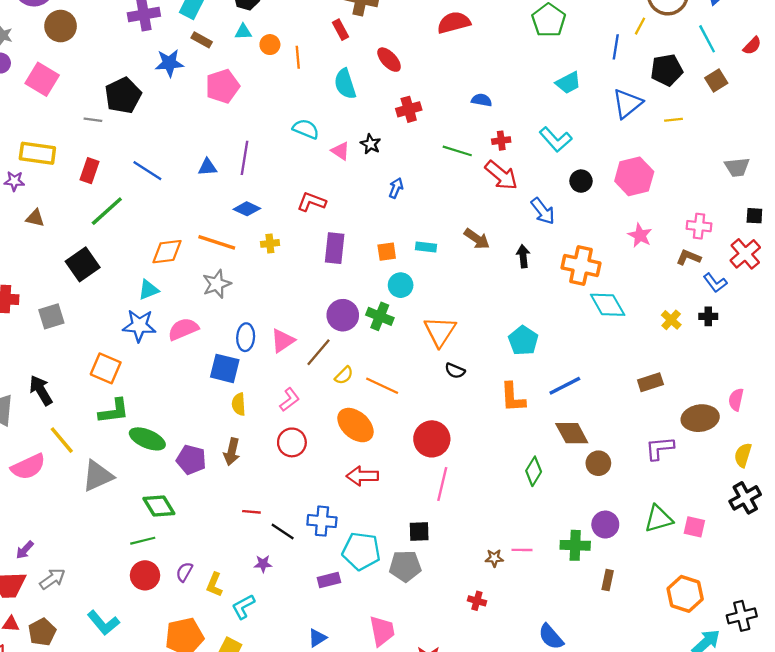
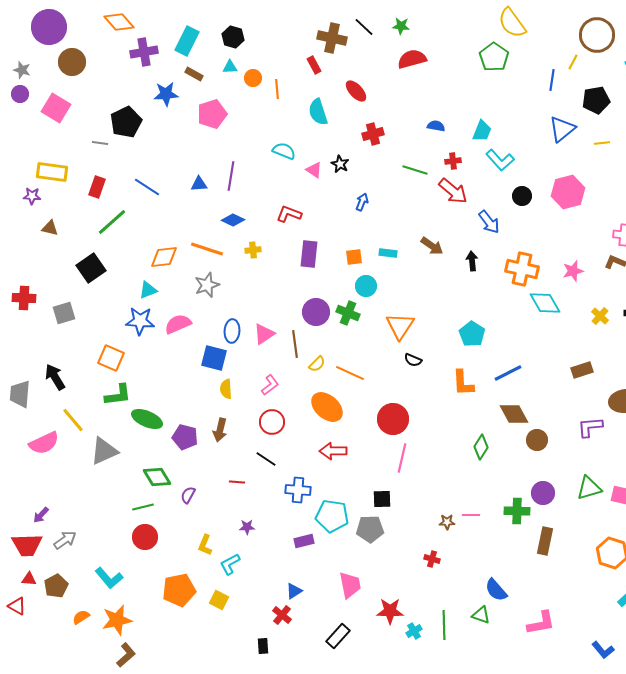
cyan trapezoid: (568, 83) -> (482, 131), moved, turned -40
pink star: (640, 235) -> (573, 271), moved, turned 30
brown line: (318, 352) -> (295, 344), turned -48
black line: (283, 531) -> (266, 459), moved
purple semicircle: (184, 572) -> (188, 495), moved
brown rectangle: (608, 580) -> (545, 541), size x1.5

